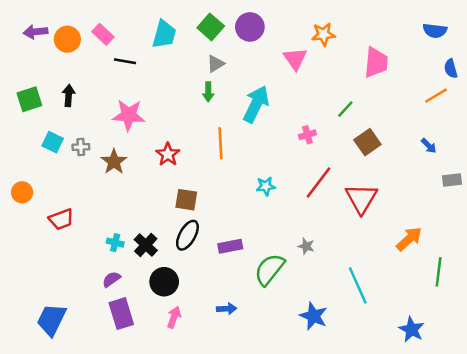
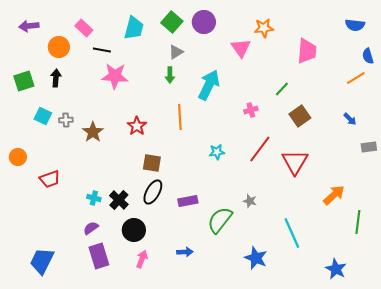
orange circle: (67, 39) -> (59, 47), moved
pink star: (129, 115) -> (115, 76), moved

